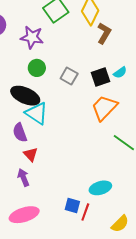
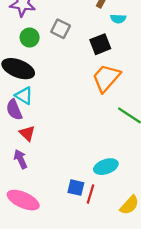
cyan semicircle: (120, 73) -> (118, 19), moved, turned 40
gray square: (69, 76) -> (61, 29), moved
cyan triangle: (37, 113) -> (24, 96), moved, size x0.7
pink ellipse: (24, 215) -> (23, 200), turned 44

